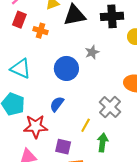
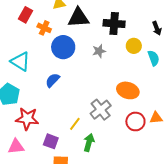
gray star: (92, 52) -> (99, 51), moved
blue circle: (66, 68) -> (63, 47), moved
blue semicircle: (57, 104) -> (53, 80), moved

